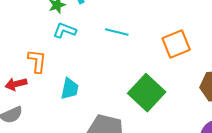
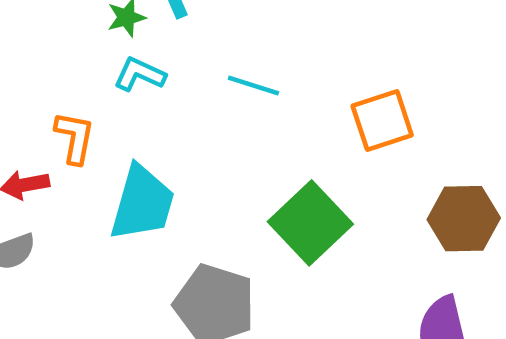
cyan trapezoid: (70, 89) -> (142, 203), size x1.6

